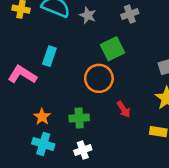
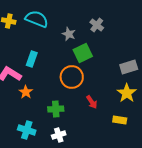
gray cross: (130, 14) -> (97, 25), turned -32
gray star: (88, 15) -> (69, 34), moved
orange star: (42, 117) -> (26, 92), moved

